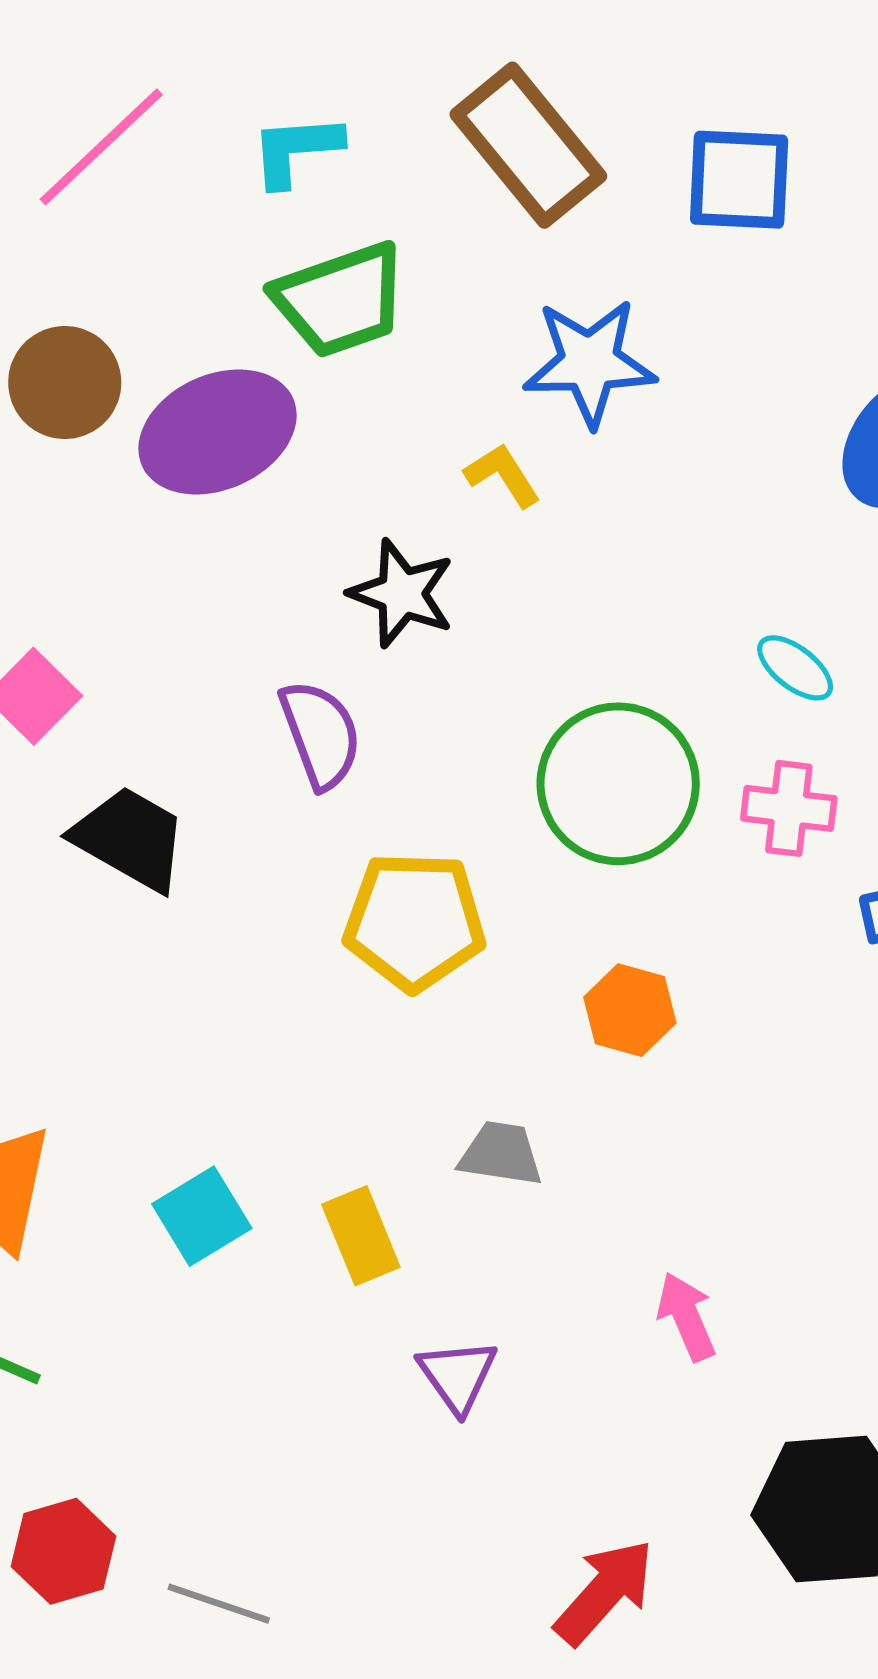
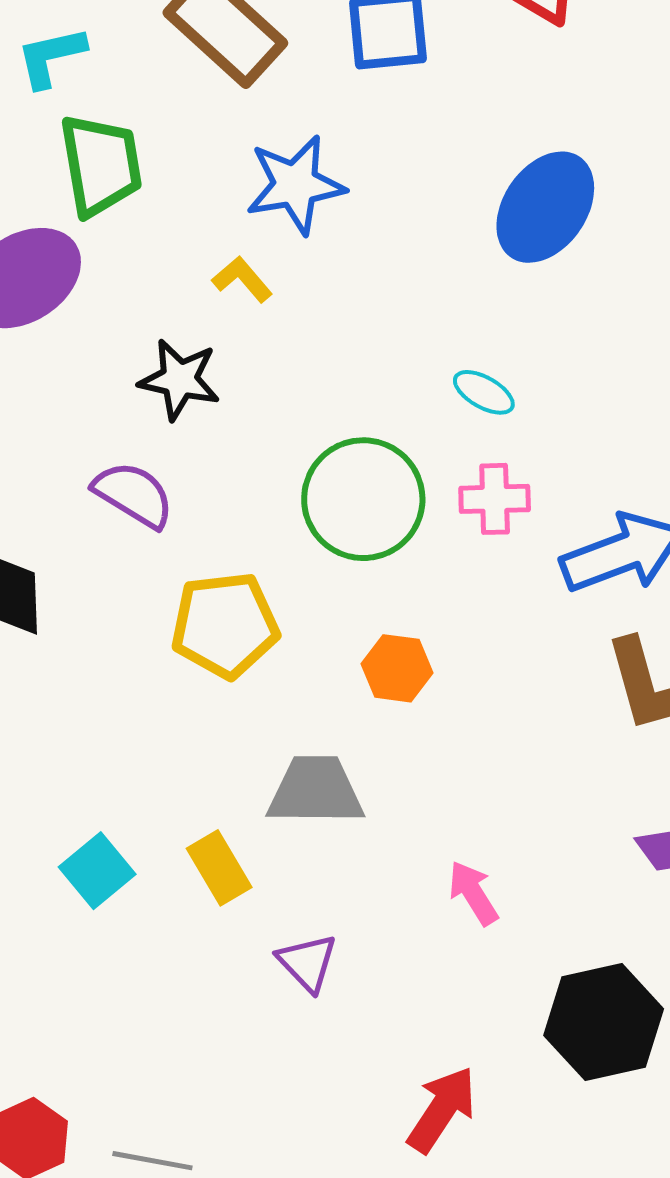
green trapezoid: (340, 300) -> (101, 165), turned -72
purple semicircle: (320, 734) -> (134, 495), turned -30
gray trapezoid: (501, 1154) -> (316, 791), size x1.5

